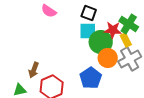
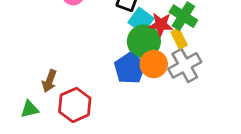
cyan square: (88, 31) -> (141, 20), moved, turned 36
blue pentagon: (91, 78) -> (130, 68), moved

